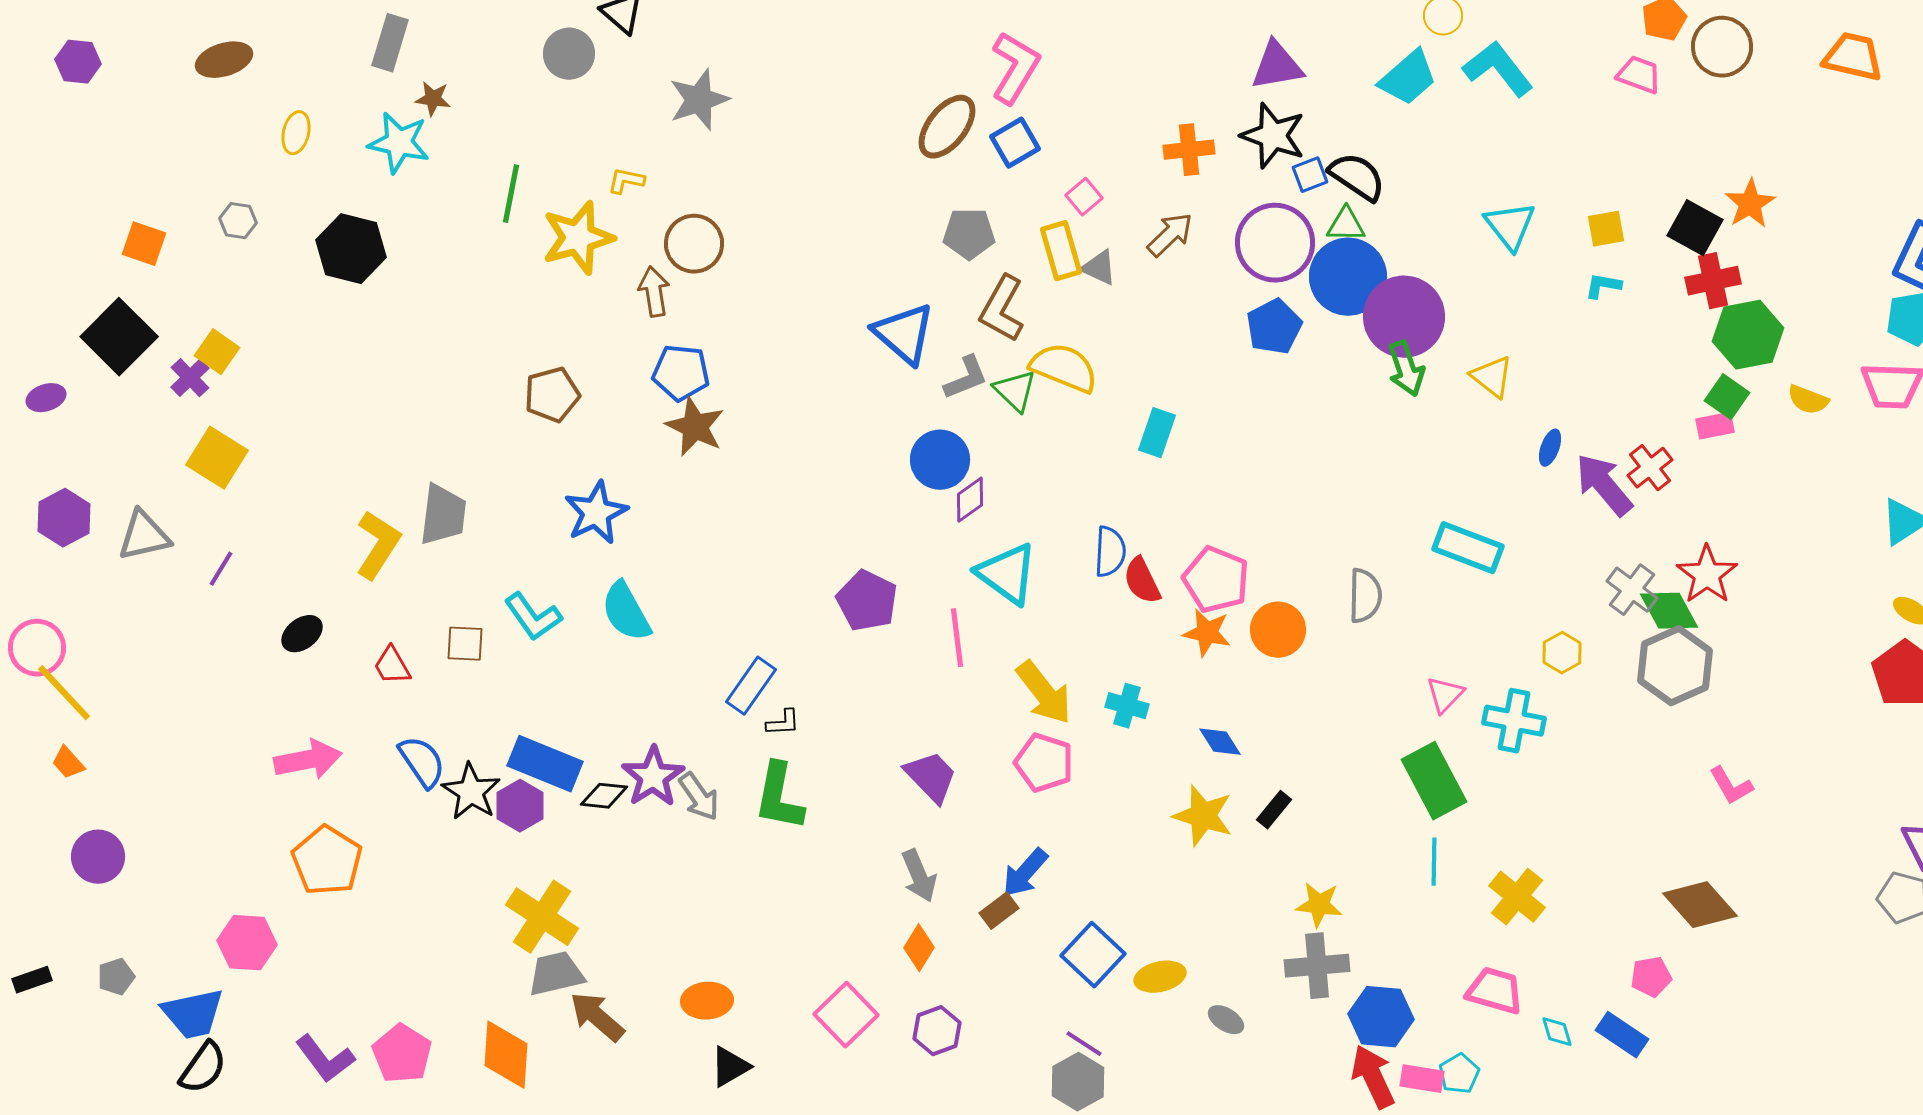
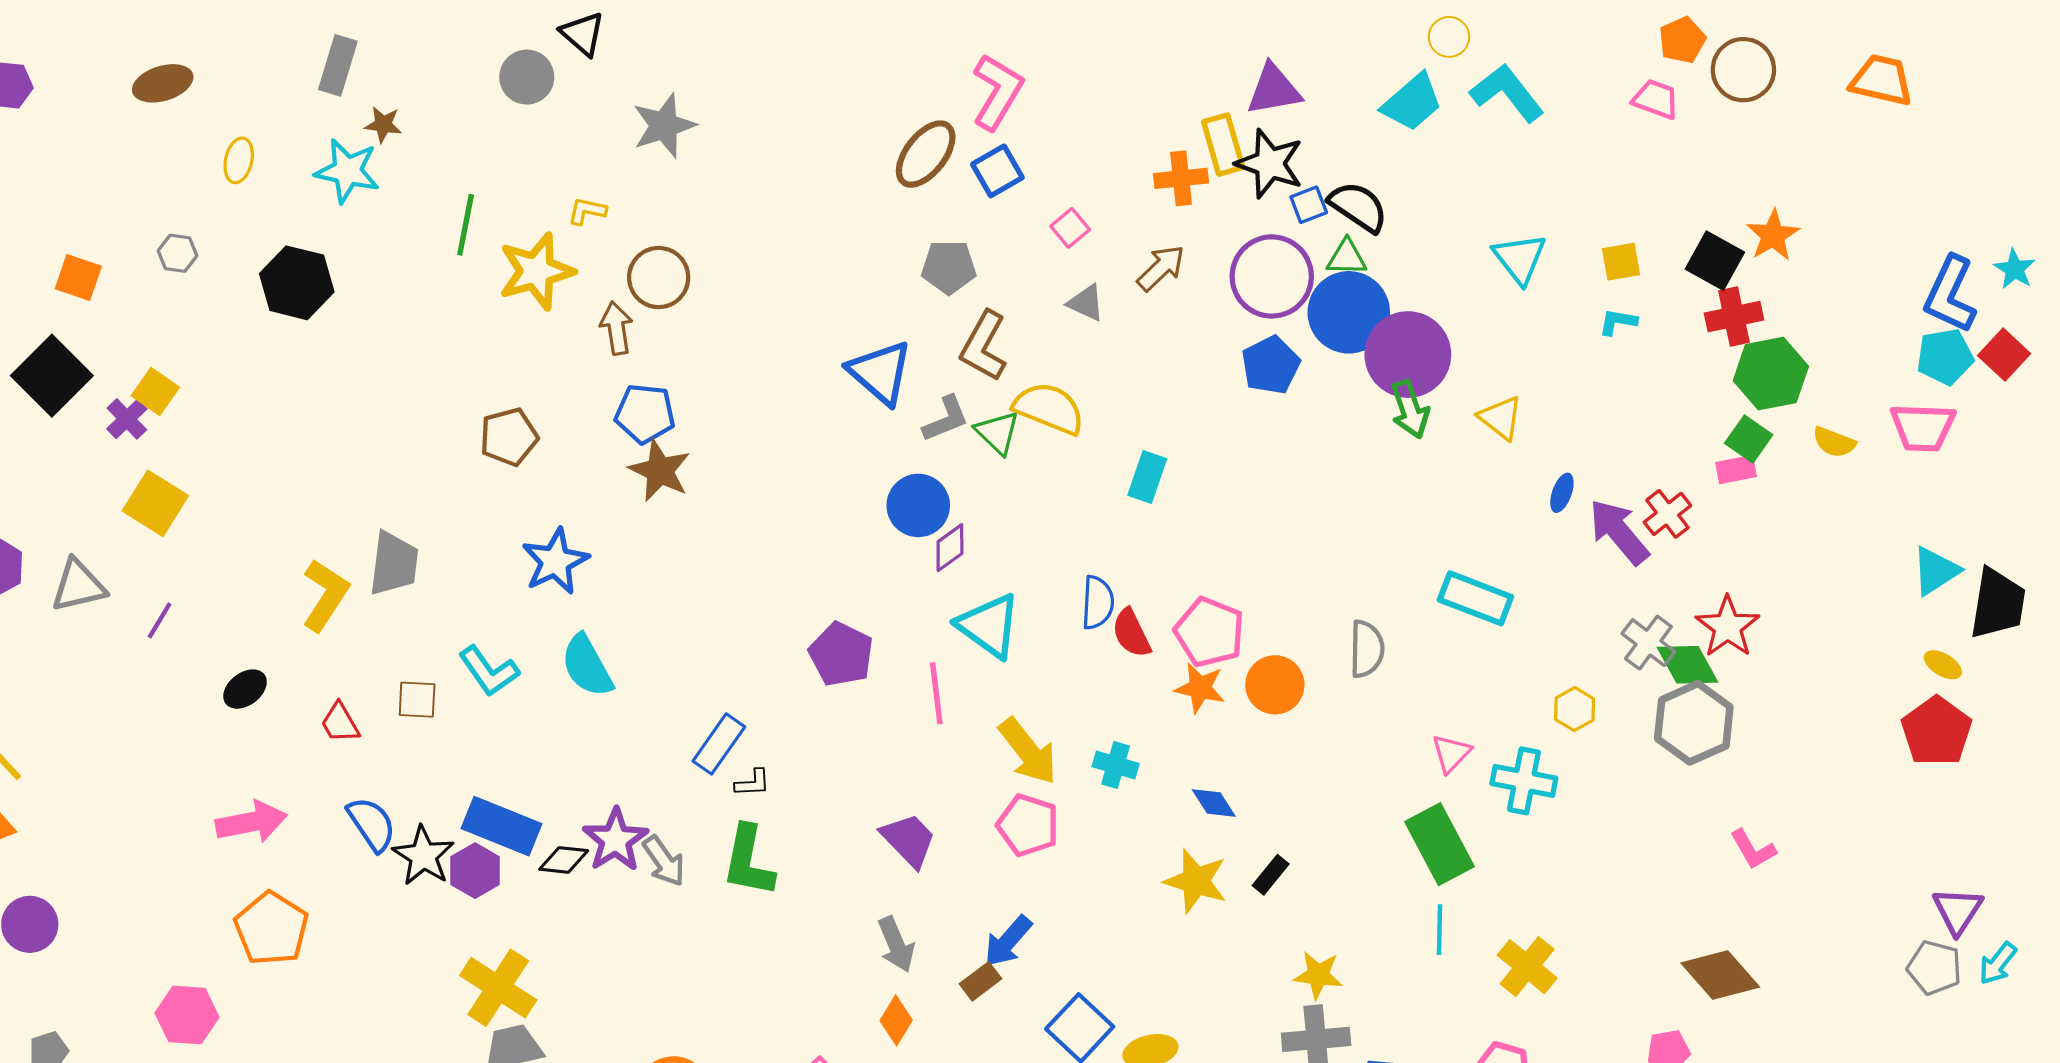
yellow rectangle: (1061, 251) -> (1223, 145), moved

